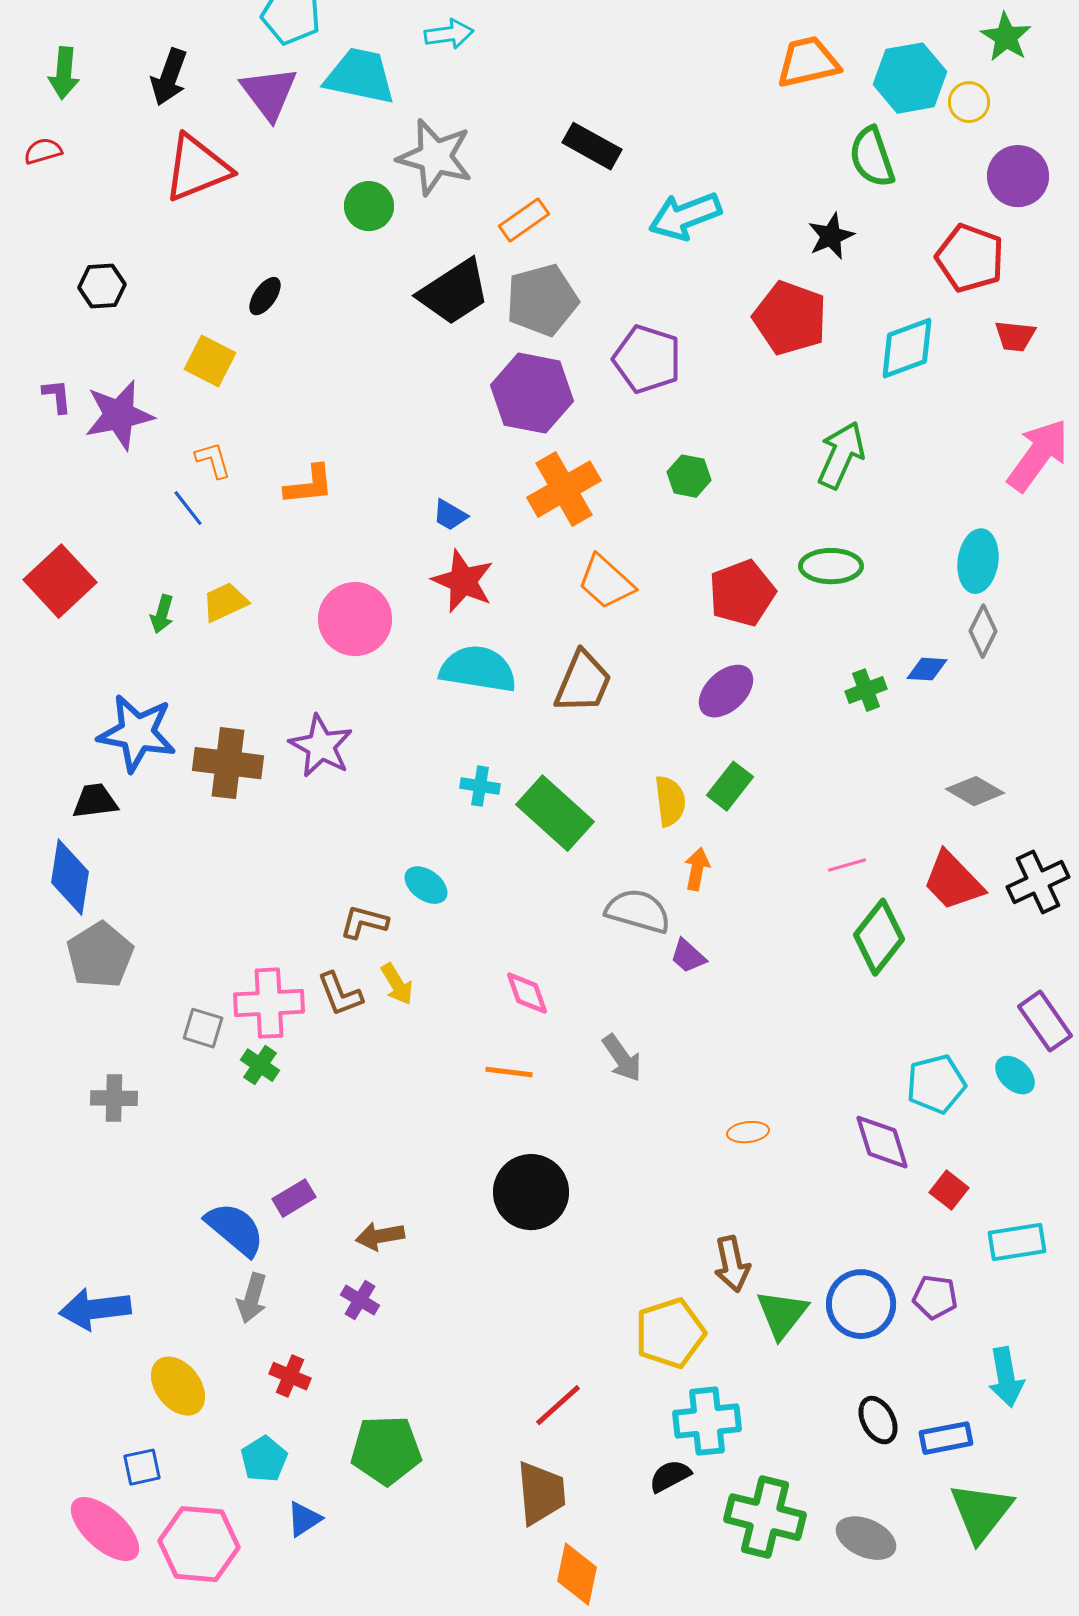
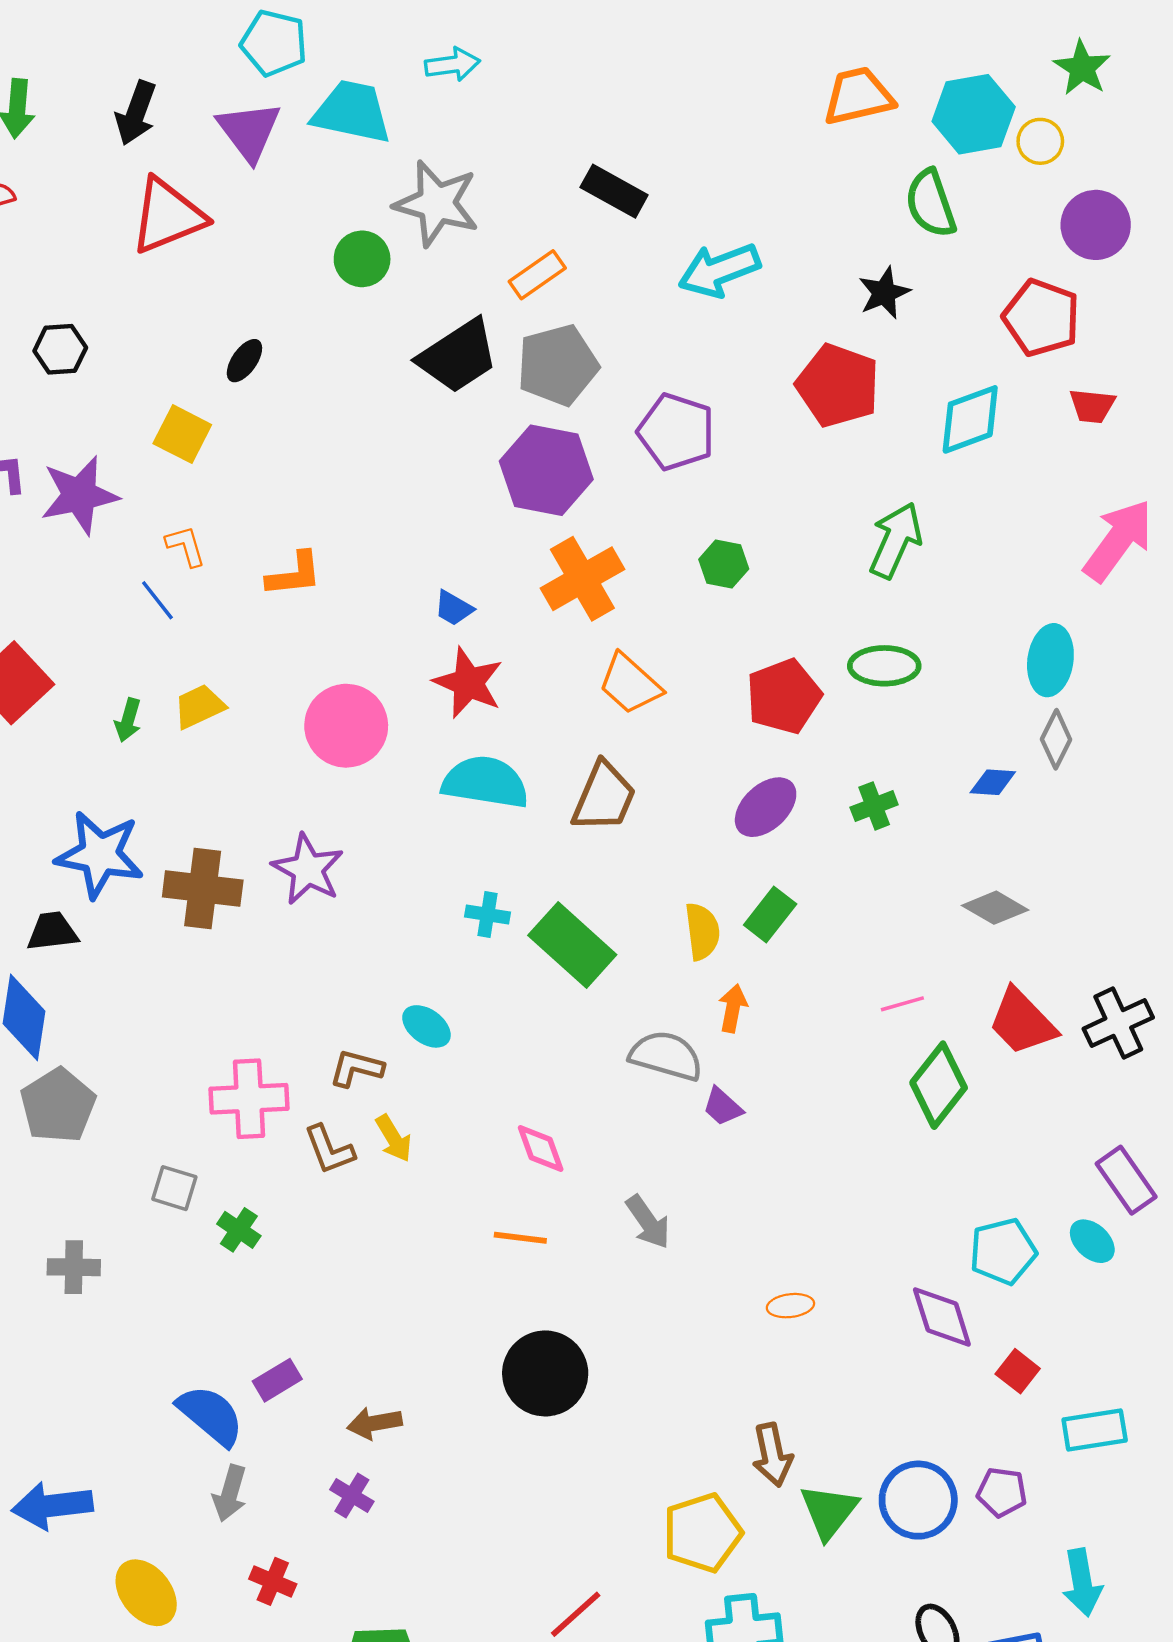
green cross: (866, 690) -> (874, 806), moved
gray diamond: (975, 791) -> (995, 908), moved
pink cross: (269, 1003) -> (249, 1099), moved

